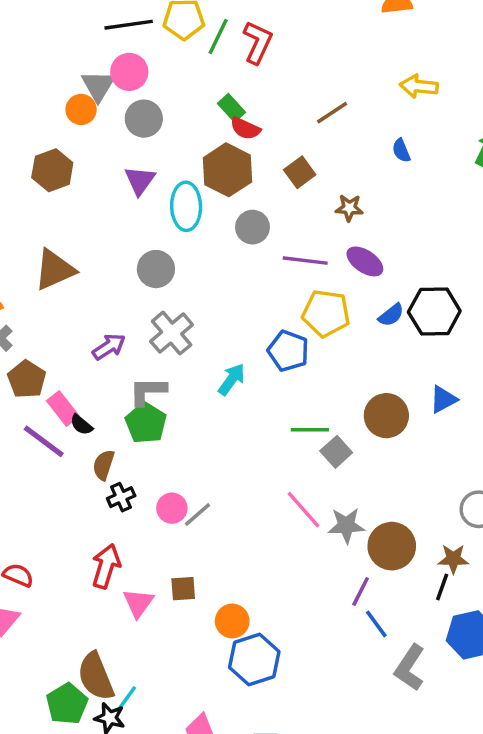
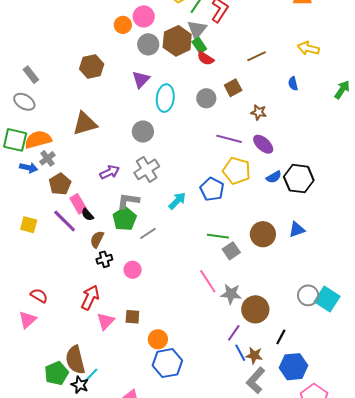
gray triangle: (98, 86) -> (197, 29), moved
orange circle: (81, 109) -> (123, 25), moved
brown hexagon: (227, 170) -> (177, 41), moved
gray circle: (252, 227) -> (206, 98), moved
gray line: (197, 515) -> (148, 233), moved
brown star: (453, 559) -> (254, 355), moved

